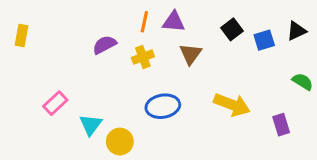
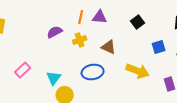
blue square: (264, 40) -> (159, 47), moved
brown triangle: (190, 54) -> (109, 47), moved, turned -42
cyan triangle: (91, 125) -> (54, 78), moved

